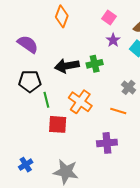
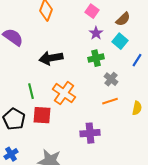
green cross: (95, 64) -> (96, 58), moved
black pentagon: (30, 81) -> (14, 119), moved, turned 30
orange line: (118, 111) -> (110, 101), moved, turned -35

